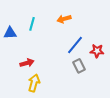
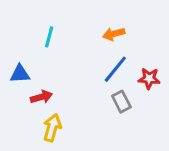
orange arrow: (64, 19) -> (114, 34), moved
blue triangle: (10, 33) -> (20, 74), moved

